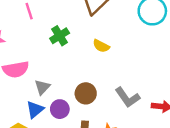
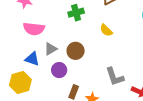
brown circle: (86, 93) -> (76, 51), moved
blue triangle: (35, 110) -> (32, 59), moved, turned 42

